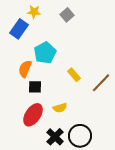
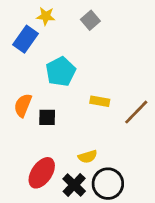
orange semicircle: (25, 69) -> (23, 105), moved
yellow rectangle: (74, 75) -> (100, 101), turned -40
yellow semicircle: (60, 108) -> (88, 157), moved
red ellipse: (33, 115) -> (42, 173), moved

